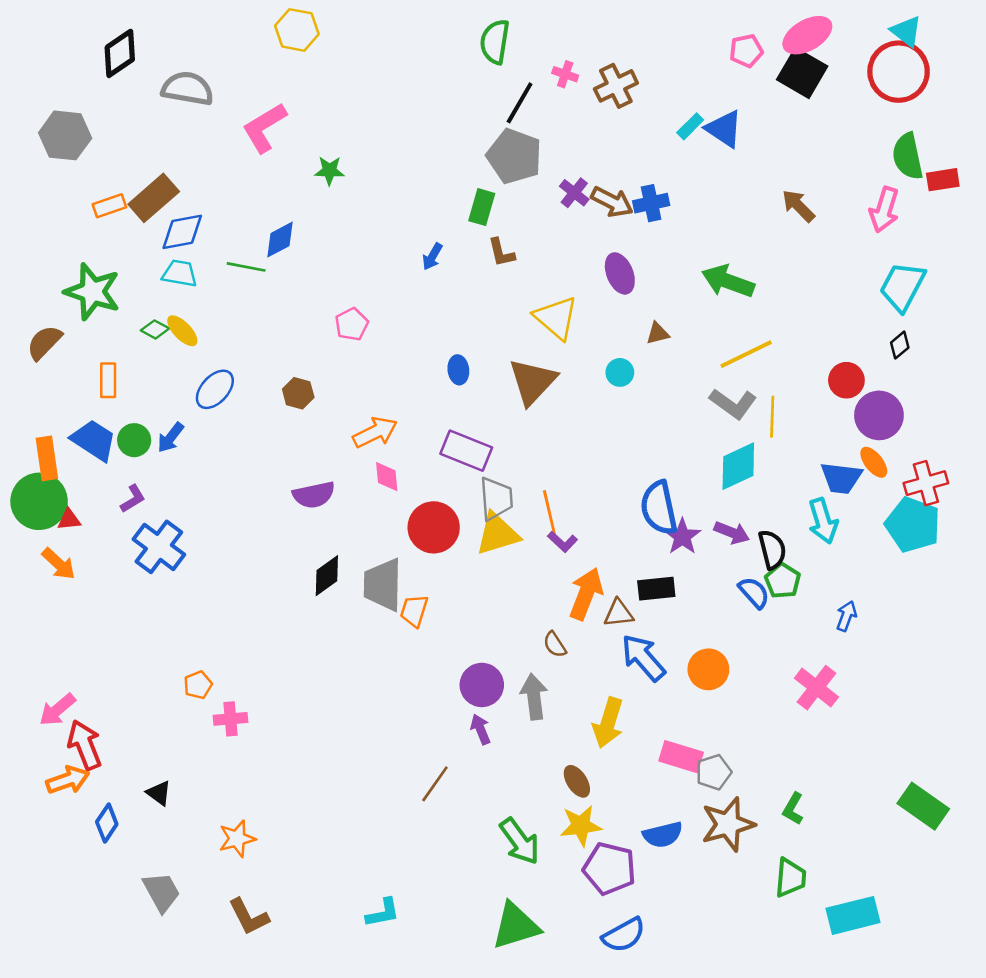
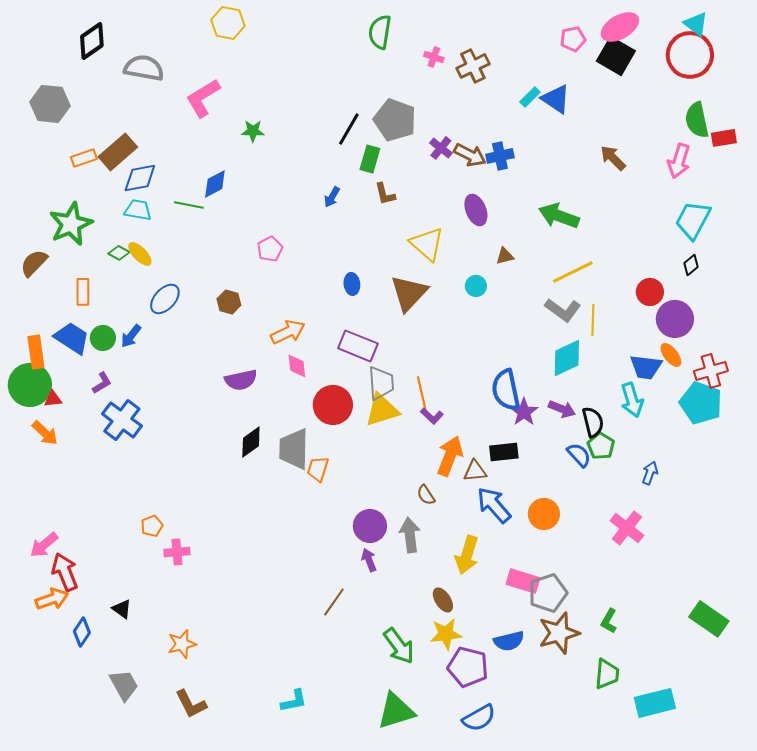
black line: (520, 103) -> (349, 129), moved
green star: (92, 292) -> (71, 224), turned 30
gray pentagon: (714, 772) -> (548, 593), size x1.4

